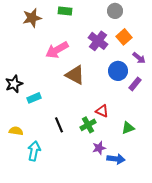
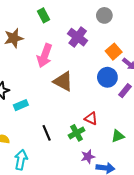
green rectangle: (65, 11) -> (44, 15), moved, turned 56
brown star: (32, 18) -> (14, 38), moved
orange square: (124, 37) -> (114, 52), moved
purple cross: (98, 41) -> (78, 37), moved
pink arrow: (57, 50) -> (45, 56), turned -40

